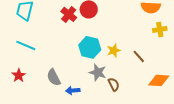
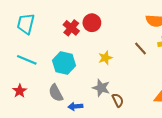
cyan hexagon: (90, 47) -> (64, 63), moved
yellow star: (114, 50) -> (105, 58), moved
brown line: (139, 56) -> (140, 49), moved

